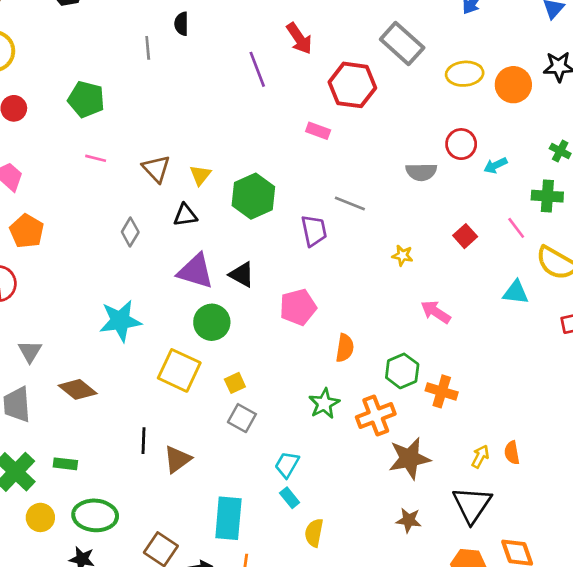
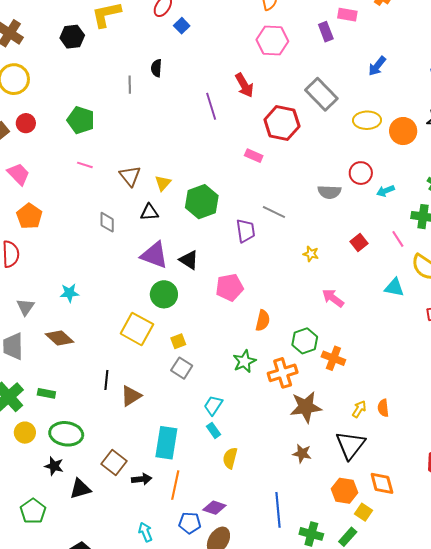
gray diamond: (130, 232) -> (107, 222), turned -35
cyan star: (120, 321) -> (69, 293), moved, size x0.6

